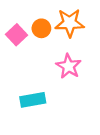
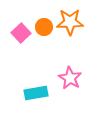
pink star: (69, 66) -> (70, 78), moved

